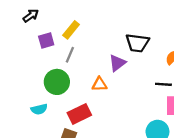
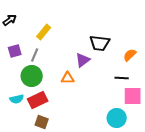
purple square: (46, 40) -> (15, 51), moved
gray line: (70, 55) -> (35, 55), moved
red rectangle: (79, 114) -> (38, 100), moved

